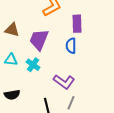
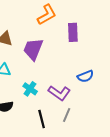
blue semicircle: (71, 46) -> (85, 76), moved, turned -112
cyan cross: (33, 65) -> (30, 89), moved

